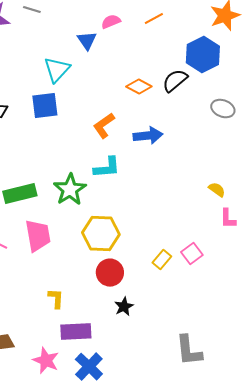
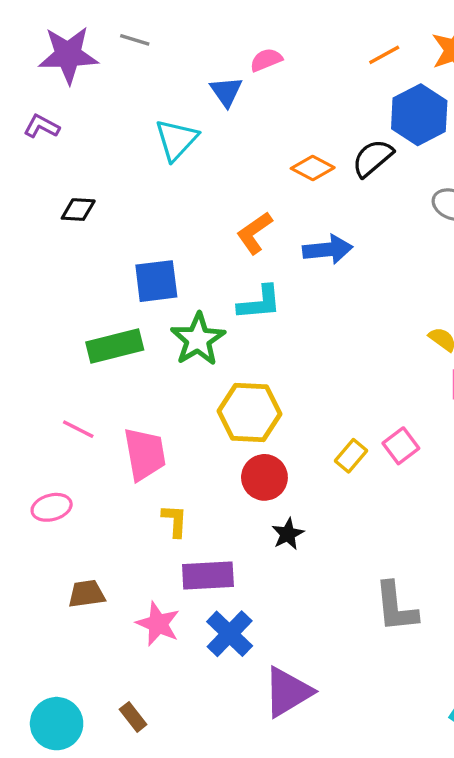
orange line: (154, 19) -> (384, 55), moved
blue square: (45, 106) -> (156, 281), moved
pink trapezoid: (38, 236) -> (145, 454), moved

